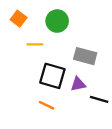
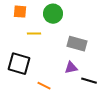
orange square: (19, 19) -> (20, 12), turned -32
black square: (52, 76) -> (19, 64), moved

